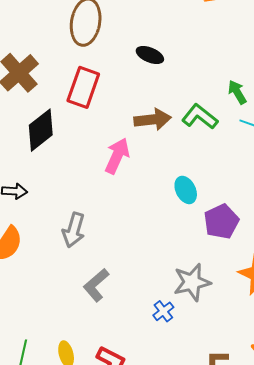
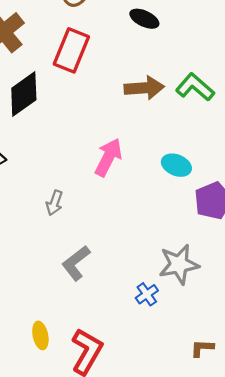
pink arrow: (117, 156) -> (108, 157), moved
cyan ellipse: (186, 190) -> (176, 165), turned -44
gray arrow: (74, 230) -> (54, 203), size x0.7

